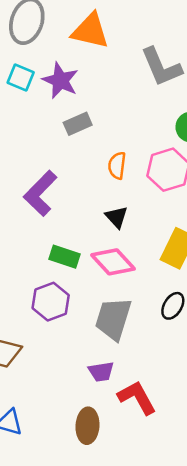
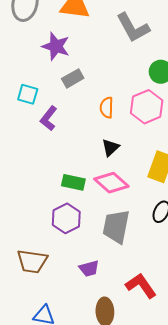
cyan square: (21, 78) -> (28, 94), moved
purple L-shape: (40, 193) -> (49, 118), moved, size x0.7
black triangle: (117, 217) -> (110, 148), turned 36
purple trapezoid: (101, 372) -> (89, 268), moved

